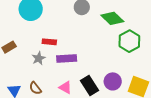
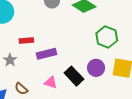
green hexagon: (129, 41) -> (107, 37), moved
gray star: (39, 58) -> (10, 60), moved

